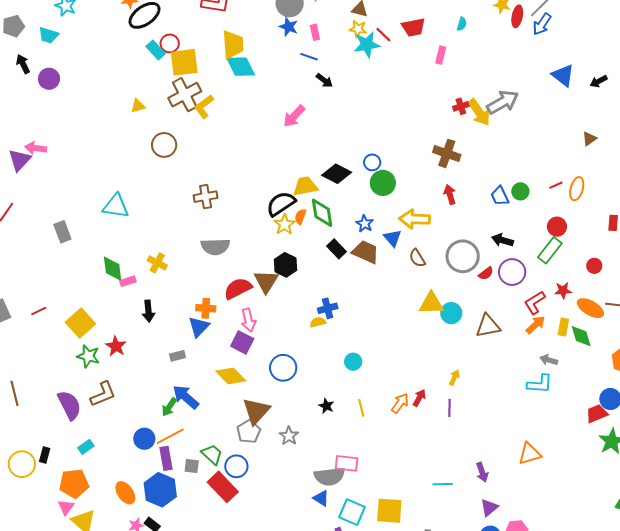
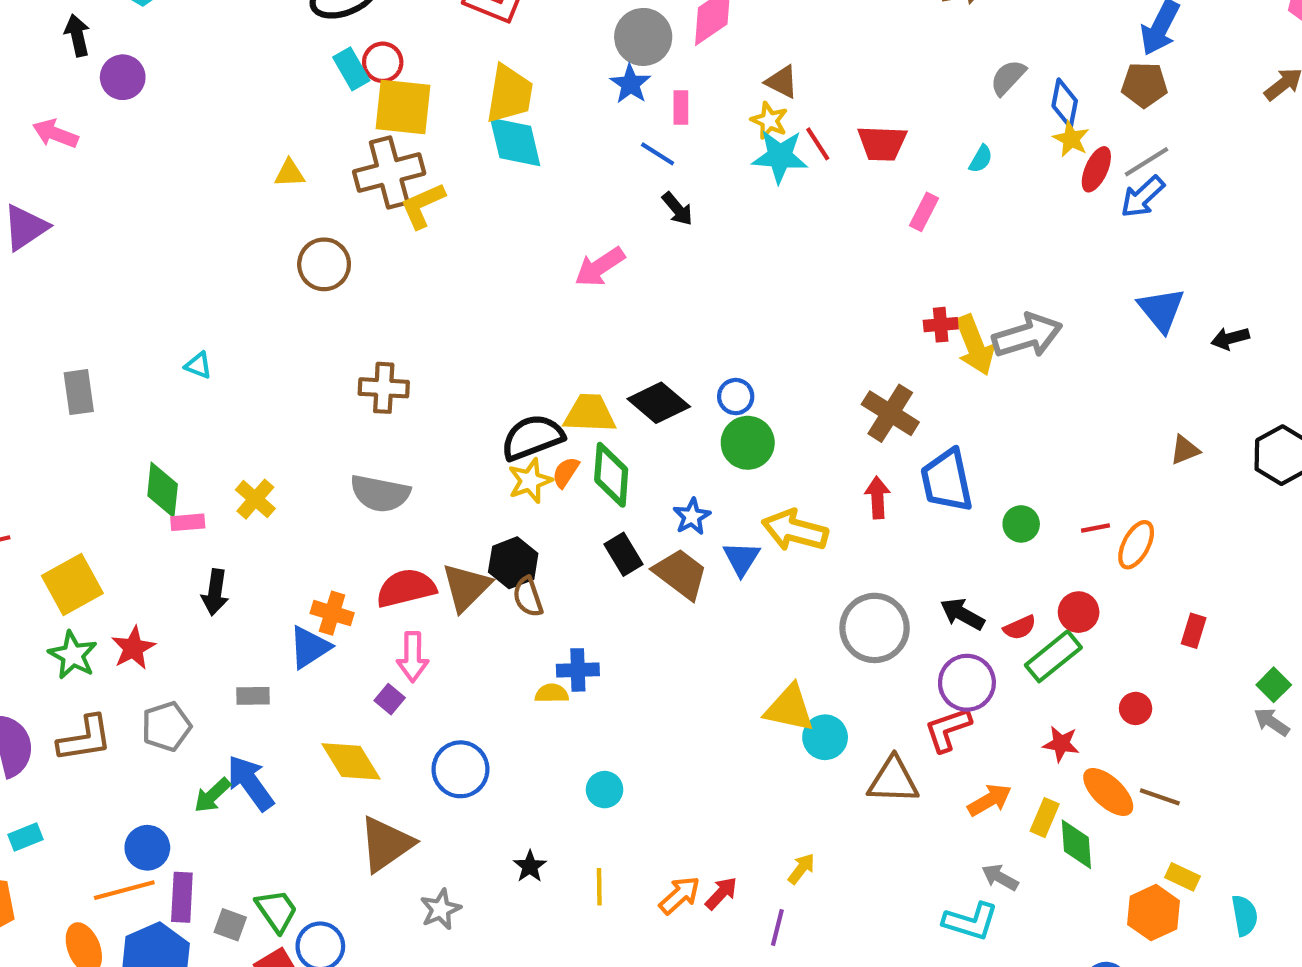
pink arrow: (36, 148) -> (55, 134), moved
blue trapezoid: (500, 196) -> (947, 481), moved, size x1.5
cyan triangle: (116, 206) -> (198, 365), size x0.5
brown semicircle: (417, 258) -> (528, 597), moved
red semicircle: (486, 274) -> (1020, 628), moved
red L-shape: (535, 303) -> (948, 729), moved
purple square: (242, 342) -> (390, 699), size x0.6
gray pentagon: (249, 432) -> (166, 726), moved
orange line: (170, 436) -> (124, 890), moved

